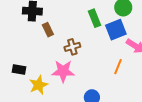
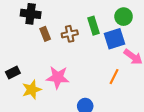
brown cross: (72, 47) -> (70, 34), moved
black rectangle: (19, 70) -> (13, 72), turned -40

